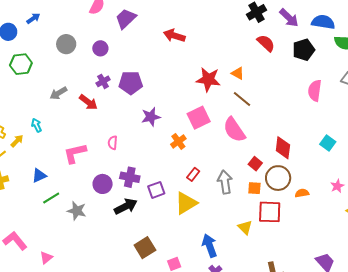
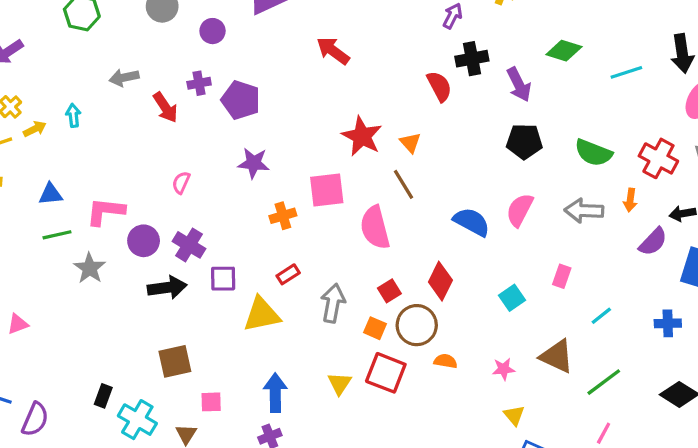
blue semicircle: (323, 22) -> (472, 222), moved
red semicircle: (266, 43) -> (439, 86), moved
pink L-shape: (75, 153) -> (105, 211), moved

